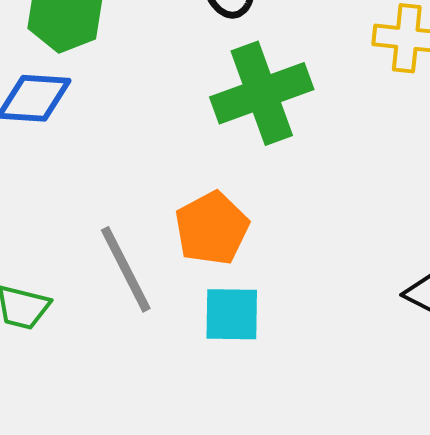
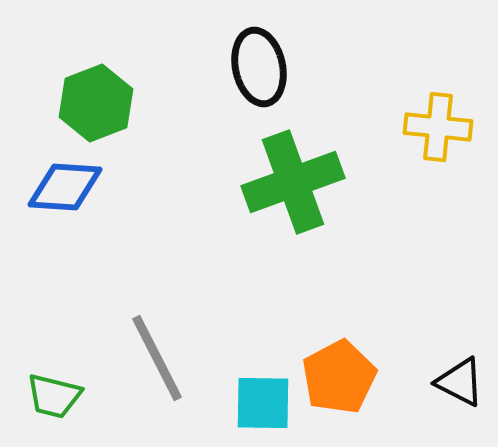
orange pentagon: (212, 228) -> (339, 377), moved

